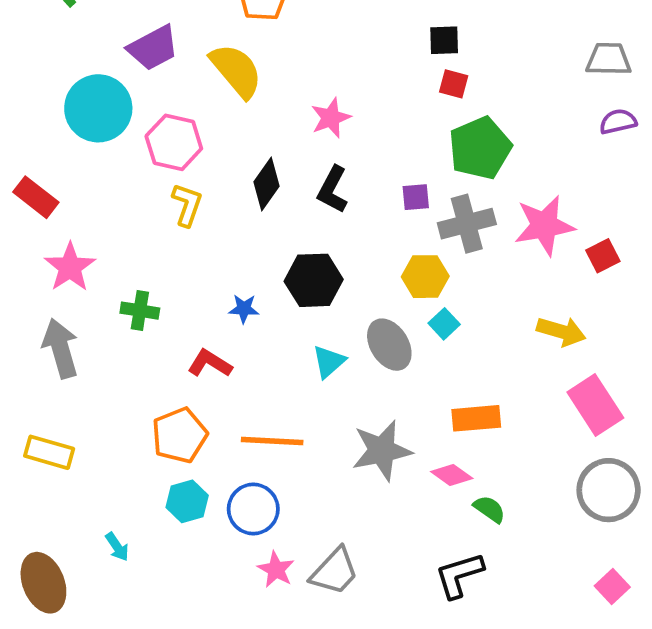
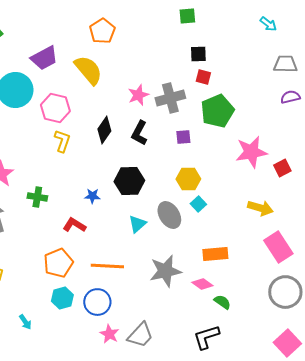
gray cross: (467, 224) -> (170, 98), moved
pink square: (612, 586) -> (287, 343), size x1.5

